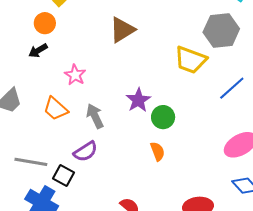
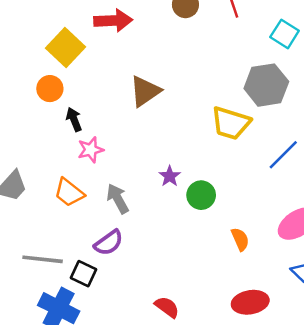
black arrow: (38, 51) -> (74, 119), moved, turned 102
pink star: (75, 75) -> (91, 150), turned 30
purple star: (138, 100) -> (170, 176), size x0.7
orange semicircle: (158, 151) -> (240, 239), moved

